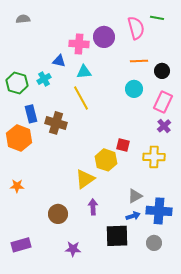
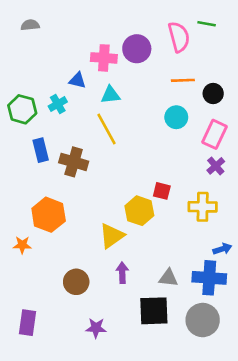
orange hexagon: (19, 138) -> (49, 215), moved
gray triangle: (135, 196) -> (168, 278), moved, turned 35
blue arrow: (133, 216) -> (222, 249), moved
gray circle: (154, 243) -> (203, 320), size x1.6
purple rectangle: (21, 245) -> (27, 323), turned -66

